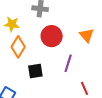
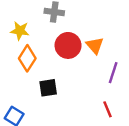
orange triangle: (87, 35) -> (95, 45), moved
purple line: (68, 63) -> (113, 73), moved

